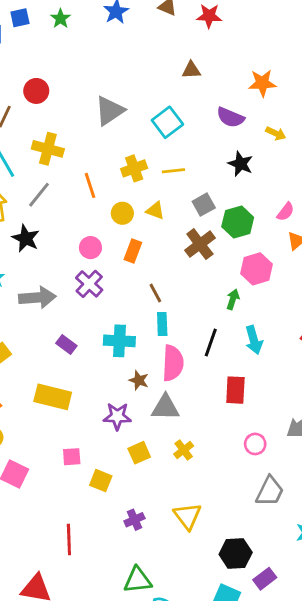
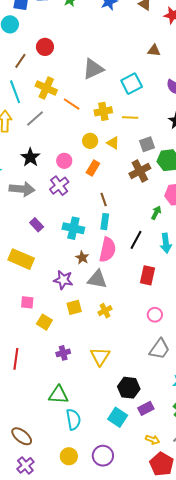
orange line: (90, 185) -> (72, 104), moved, turned -48
black star: (26, 238) -> (30, 157), moved

